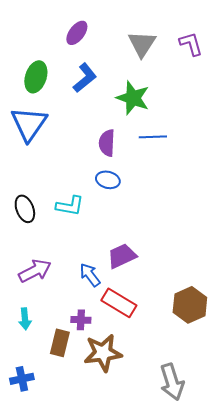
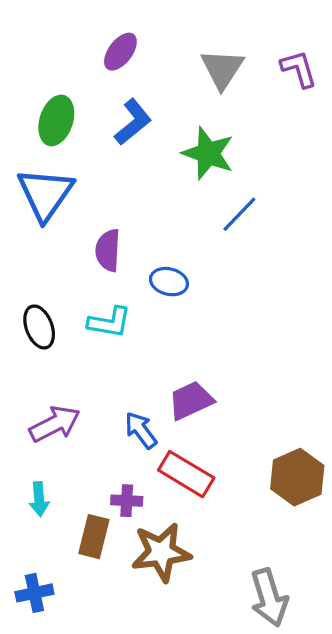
blue line: (153, 137) -> (239, 214), turned -44
purple semicircle: (107, 143) -> (108, 250), moved

